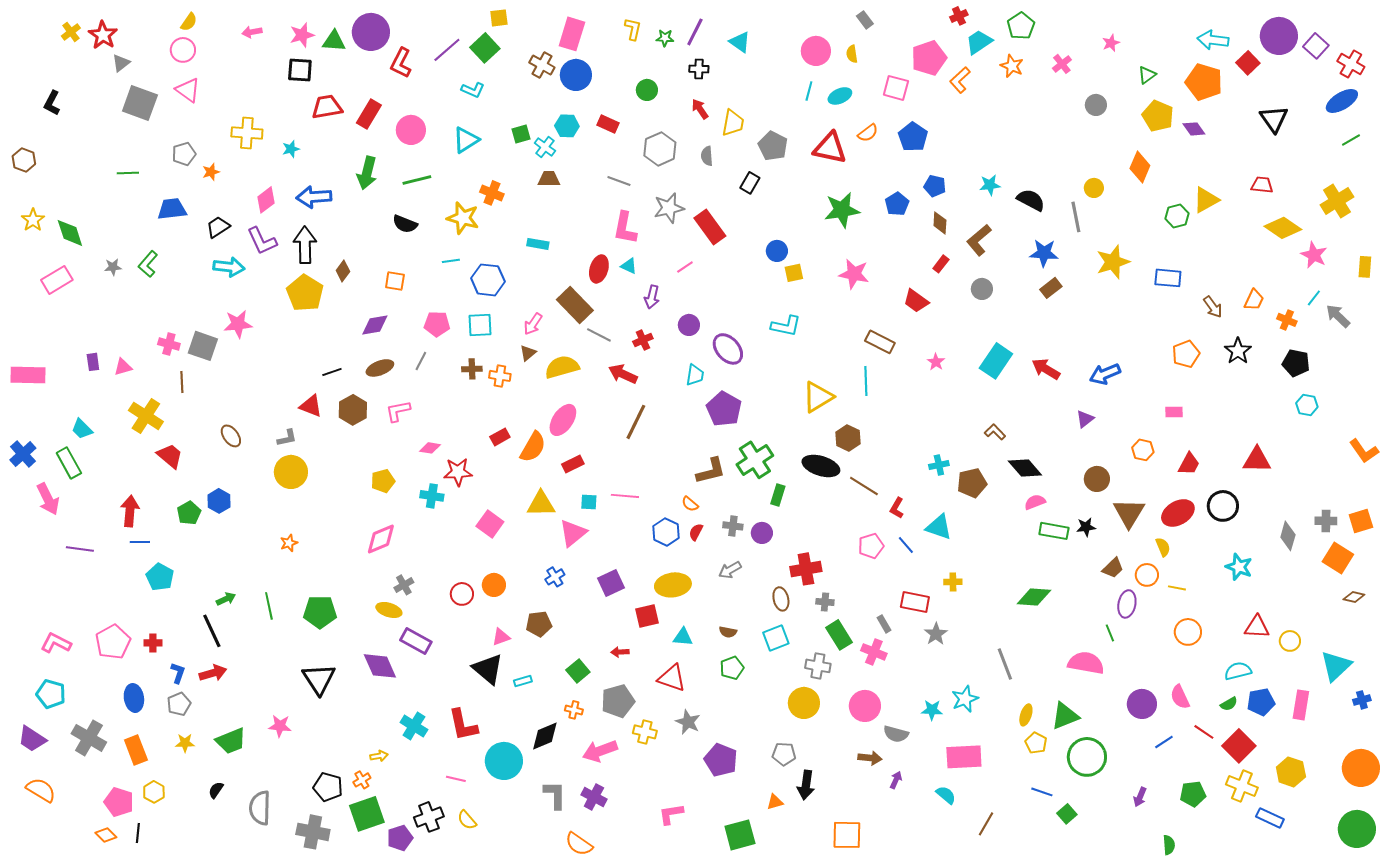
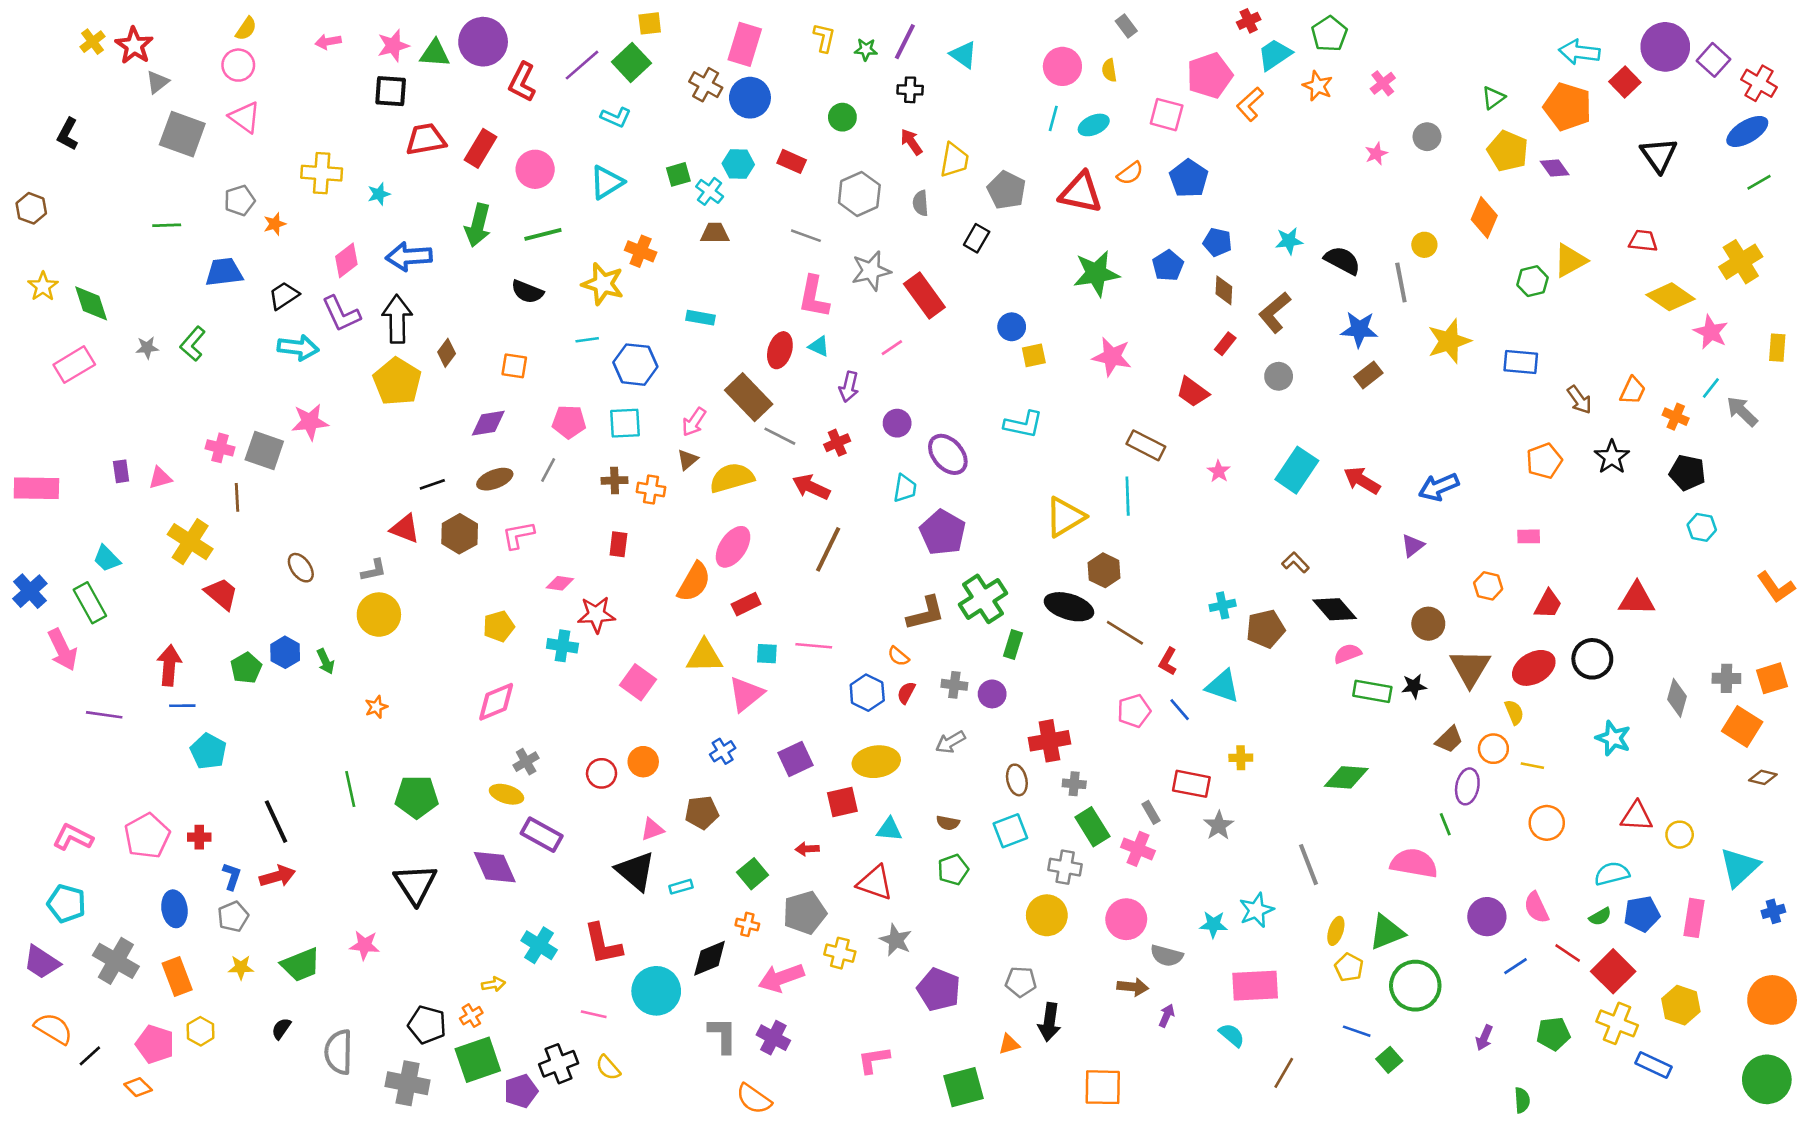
pink star: (1111, 43) -> (1376, 154), moved
red rectangle: (500, 437) -> (618, 544), moved, turned -54
green arrow: (226, 599) -> (326, 661), moved, turned 90
black line: (138, 833) -> (90, 1056), moved, turned 42

